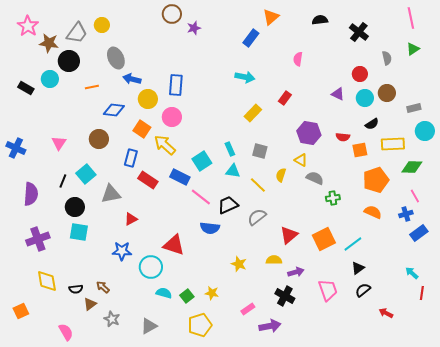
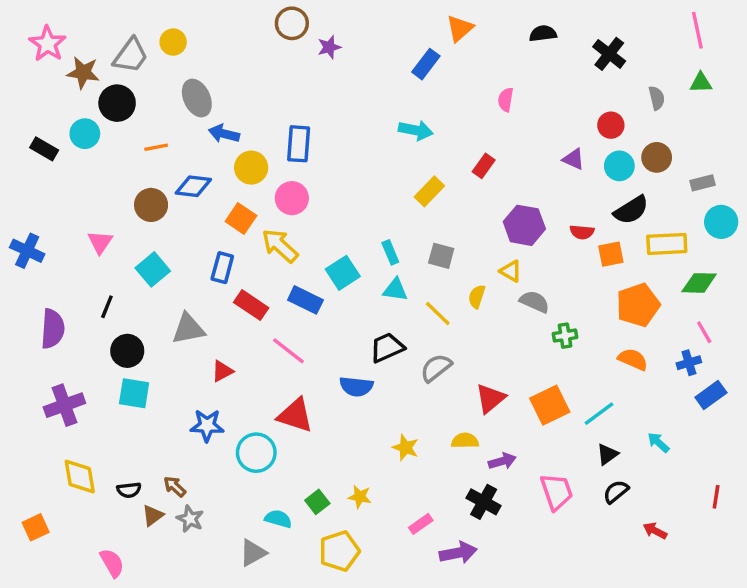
green triangle: (413, 49) -> (701, 83), turned 32
black semicircle: (372, 124) -> (631, 210), size x1.5
brown circle: (99, 139) -> (151, 205), moved
cyan square: (86, 174) -> (153, 269), moved
pink line: (201, 197) -> (288, 351), moved
cyan arrow: (412, 273) -> (658, 442), moved
cyan semicircle: (164, 293) -> (278, 519), moved
gray star: (112, 319) -> (190, 519), moved

